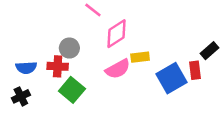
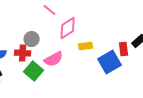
pink semicircle: (118, 69) -> (54, 59), moved
red rectangle: (195, 70) -> (124, 49), moved

